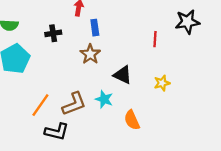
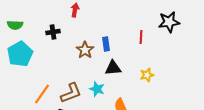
blue rectangle: (95, 28) -> (106, 44), moved
black triangle: (123, 75) -> (113, 68), turned -30

